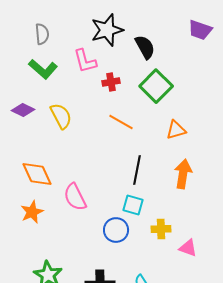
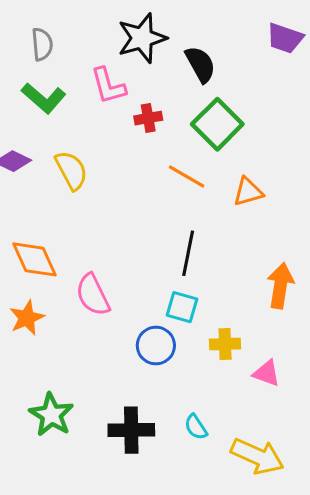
orange line: (121, 122) -> (187, 176), moved
orange arrow: (183, 174) -> (280, 286), moved

